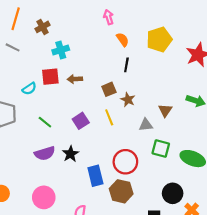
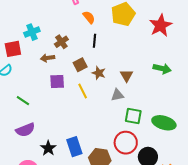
brown cross: (42, 27) -> (61, 42), moved
red square: (50, 77) -> (13, 49), moved
brown triangle: (165, 110) -> (127, 76), moved
purple square: (81, 121) -> (57, 82), moved, turned 35
black star: (71, 154) -> (48, 148), moved
red circle: (125, 162) -> (126, 143), moved

